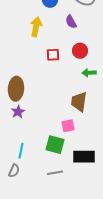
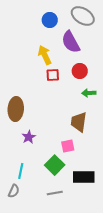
purple semicircle: (71, 22) -> (71, 42), size x1.6
yellow arrow: (36, 27) -> (45, 55), moved, turned -36
purple star: (18, 112) -> (29, 137), moved
green square: (55, 145) -> (55, 165), turned 30

